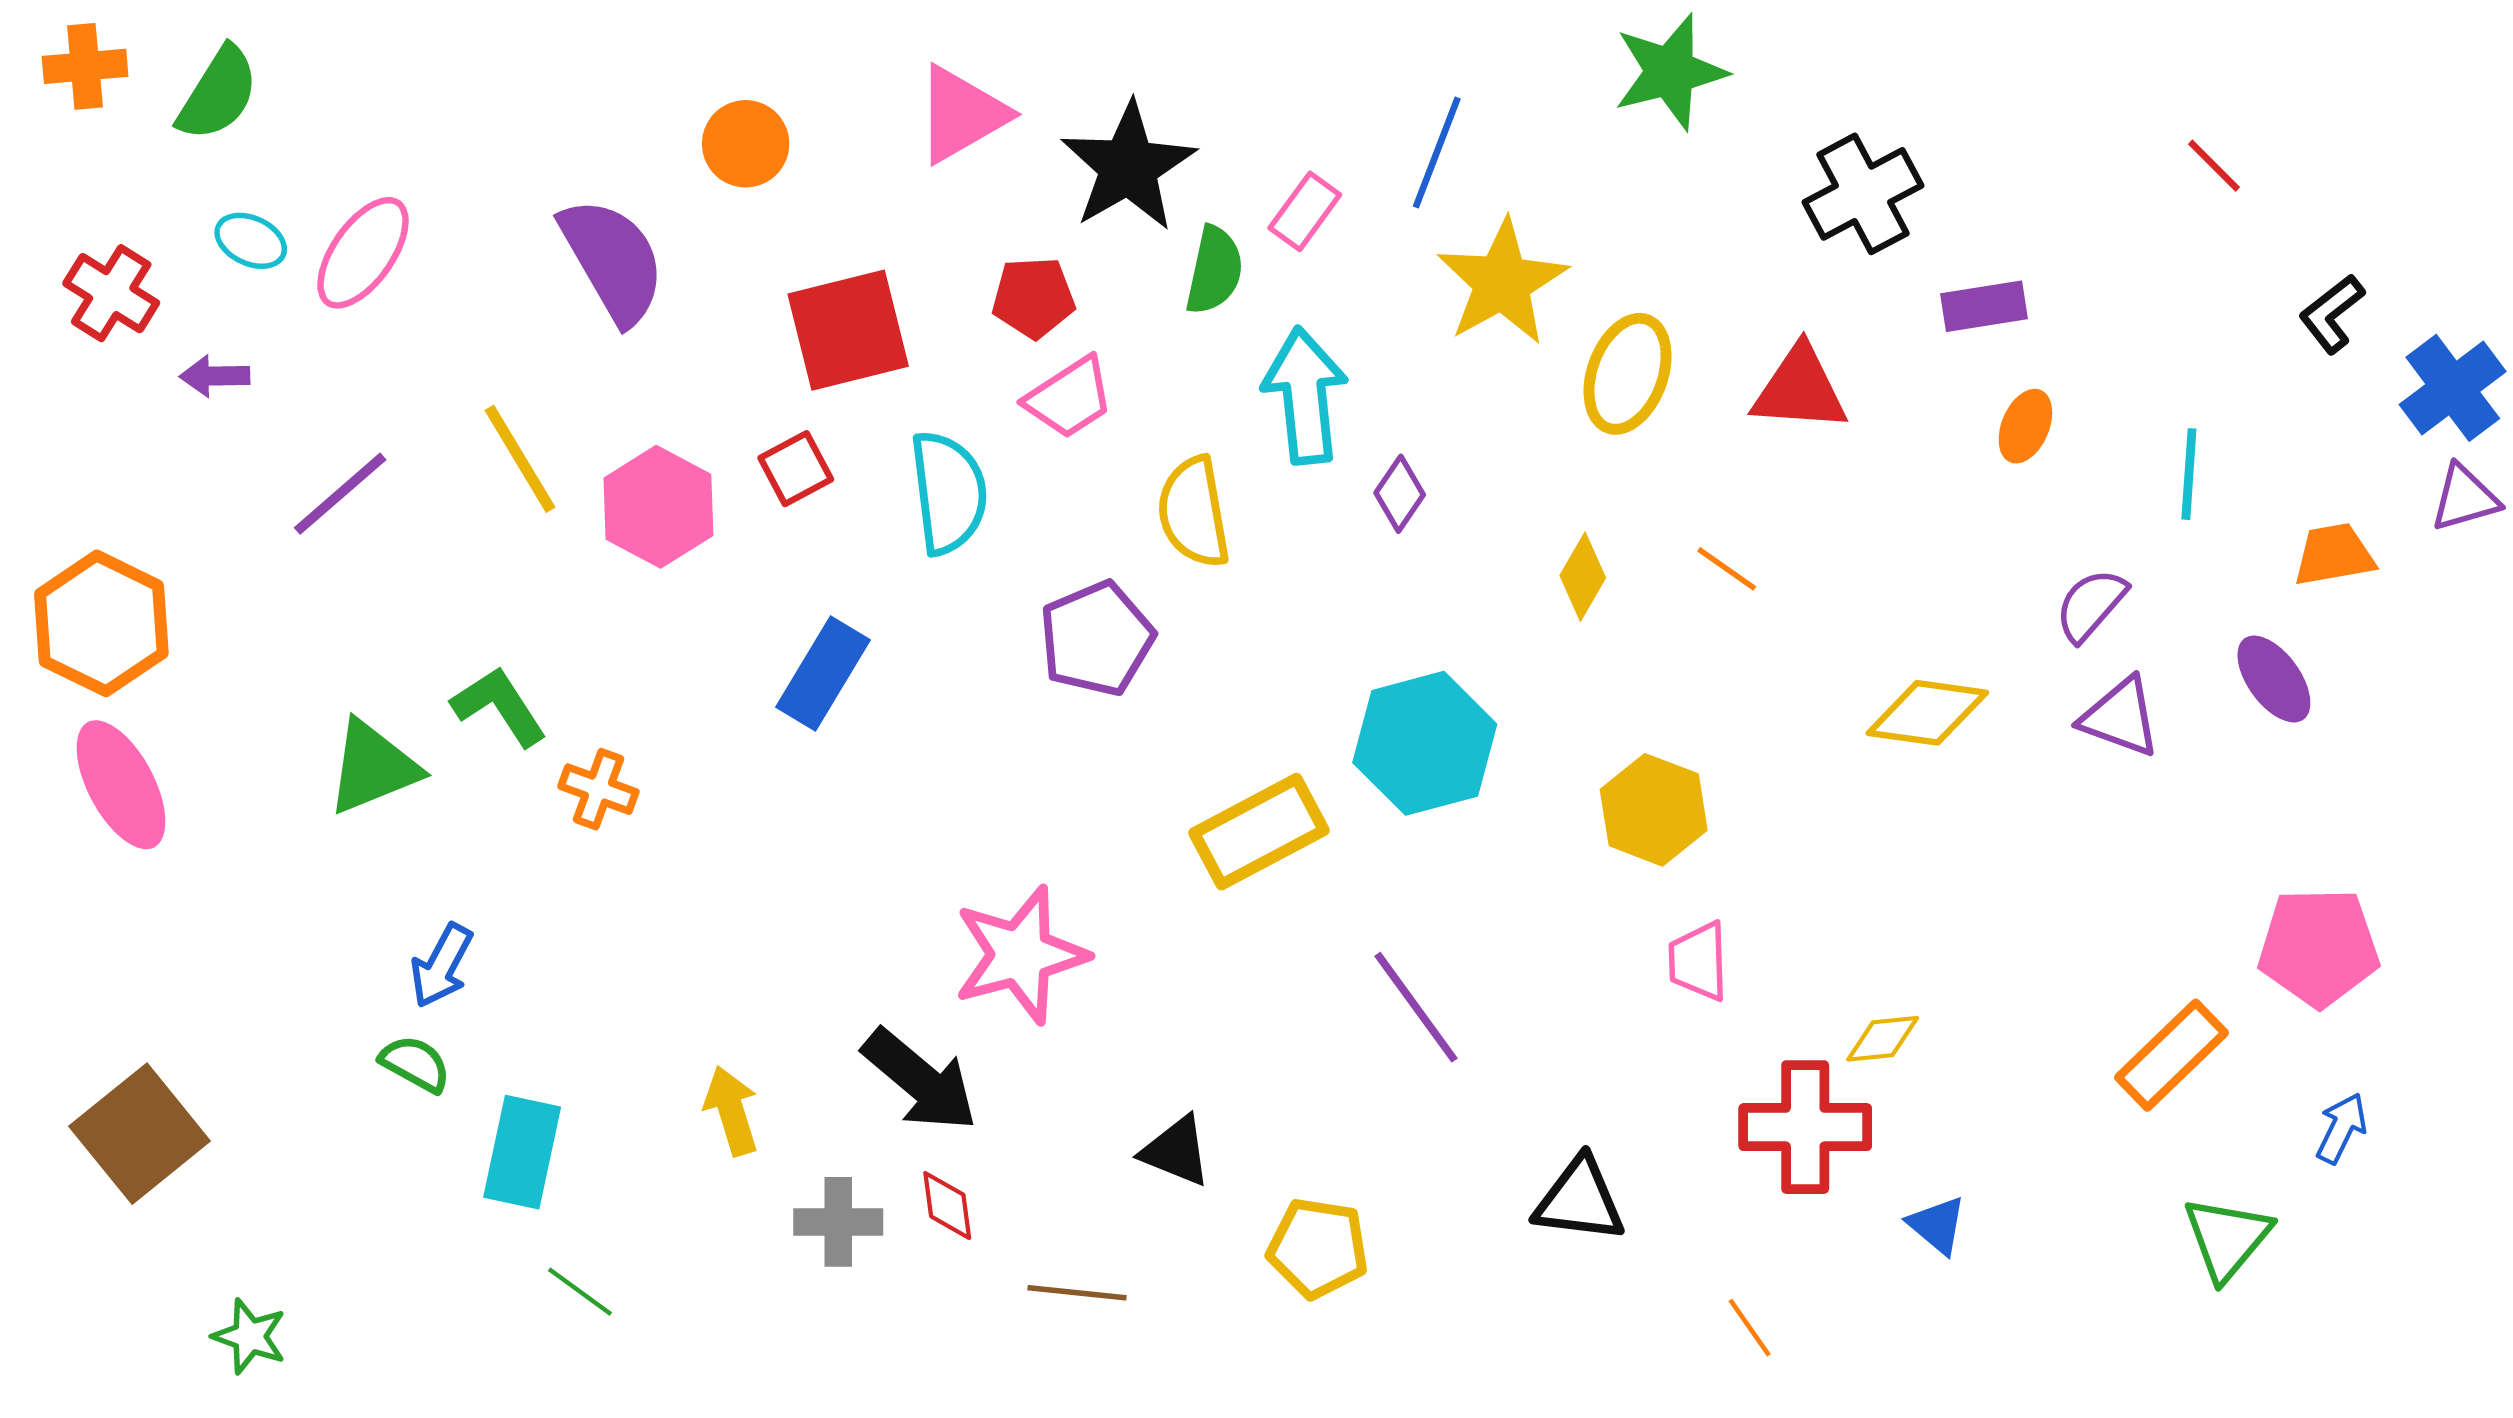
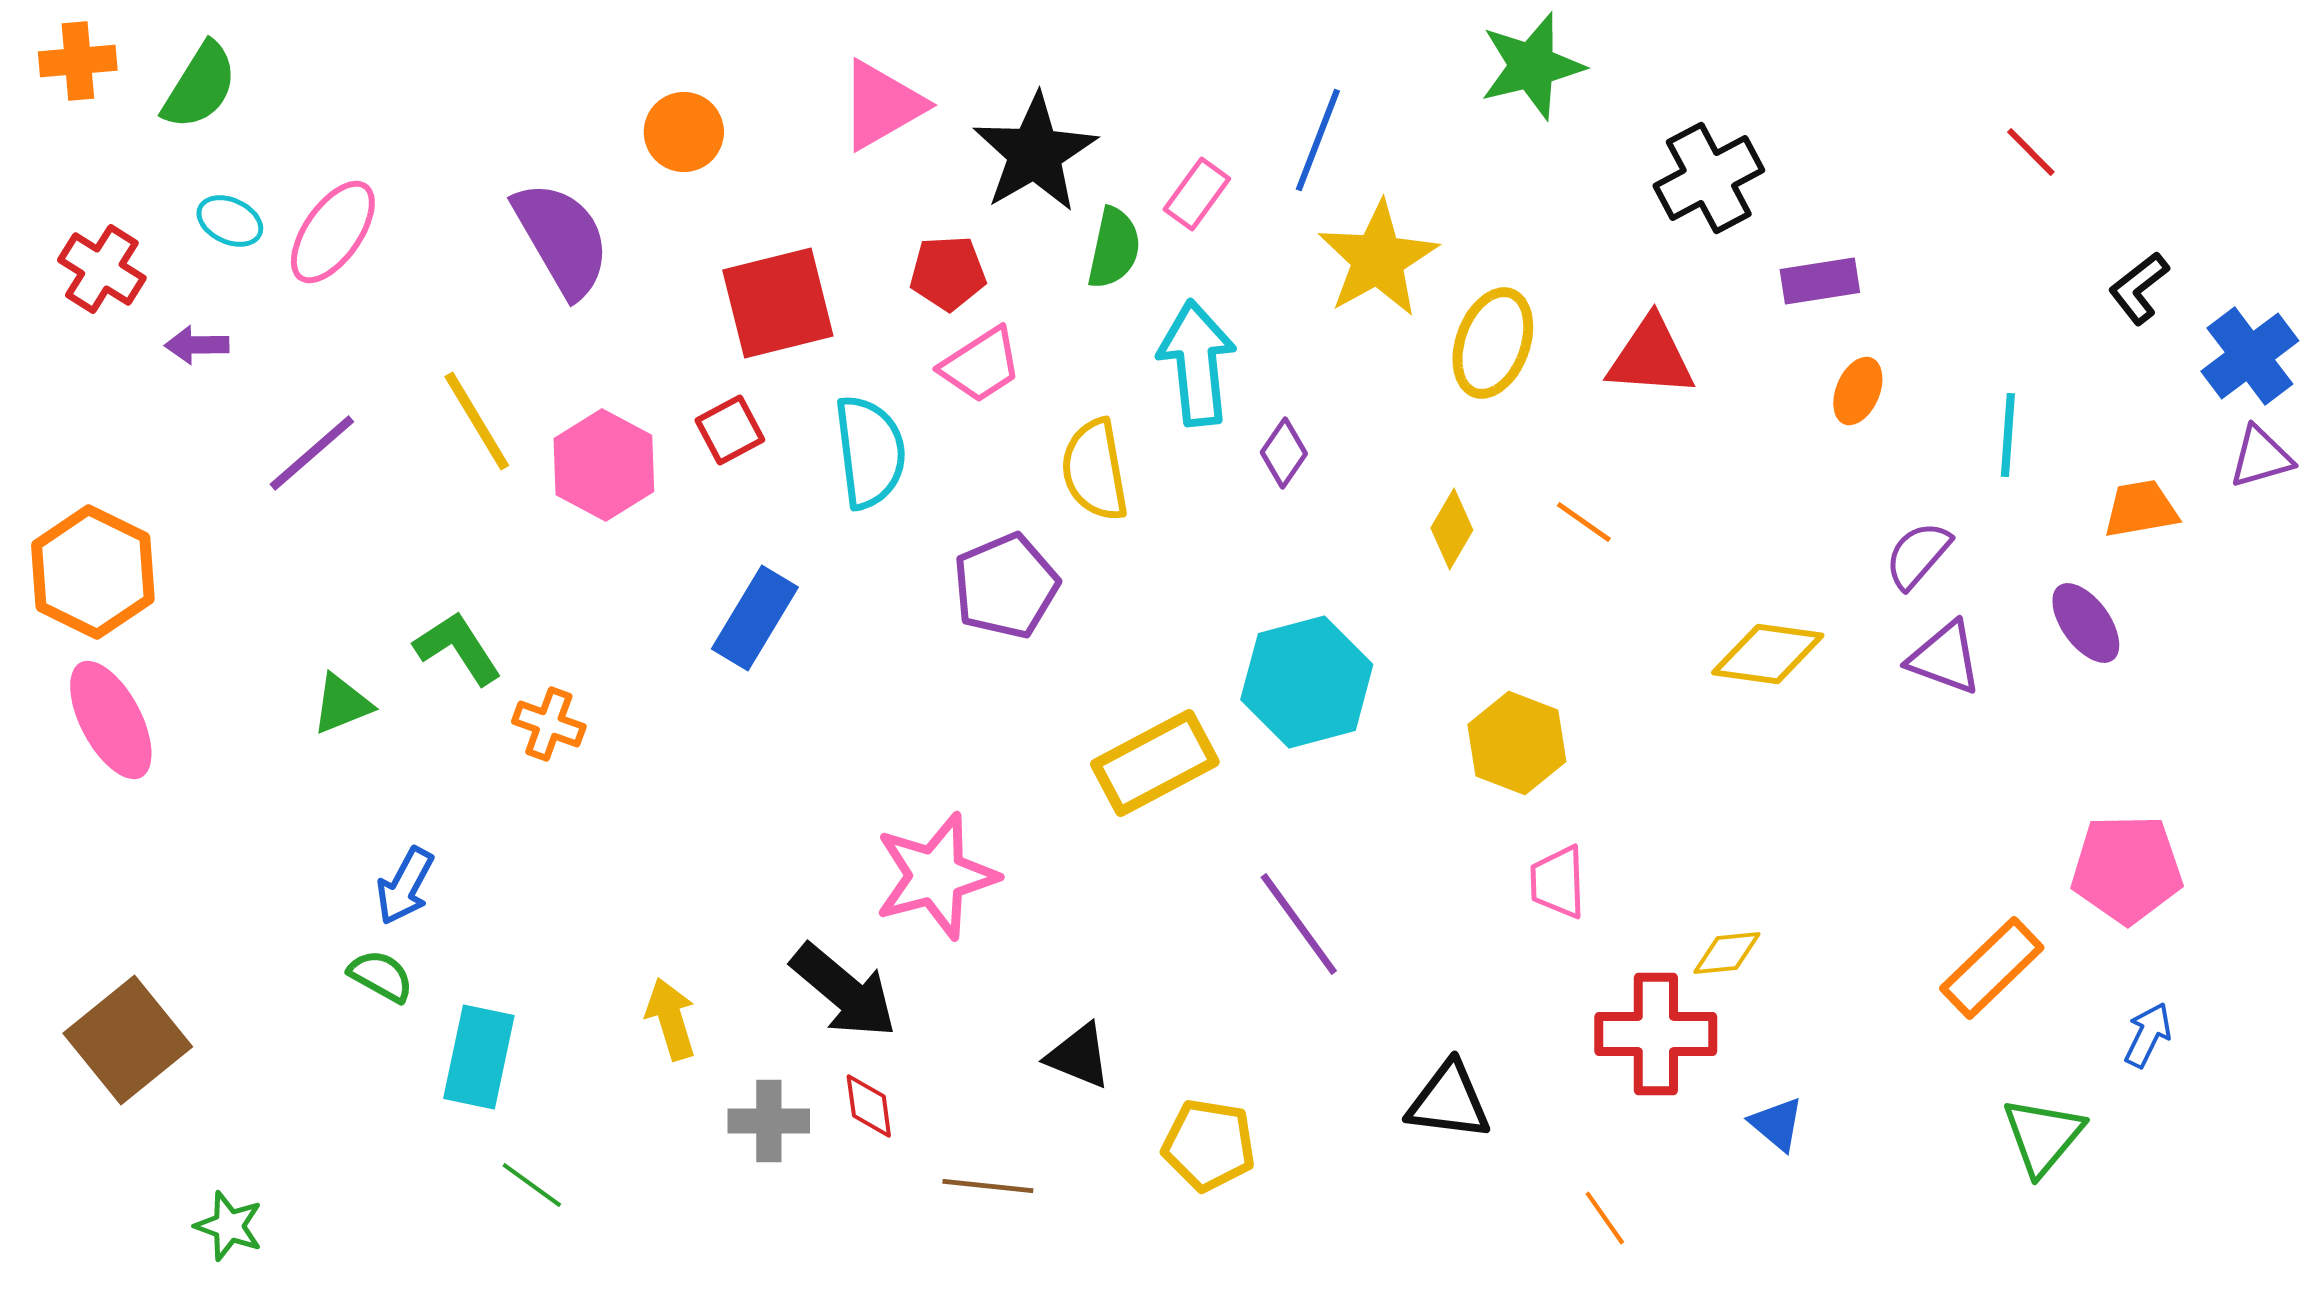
green triangle: (373, 767) -> (342, 704), size x0.7

